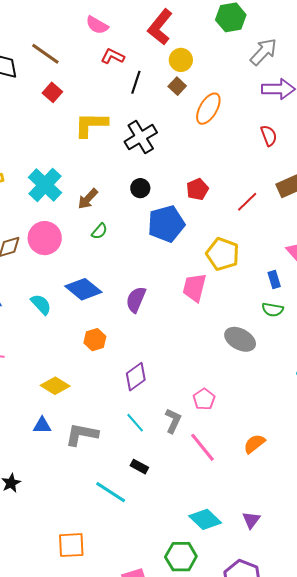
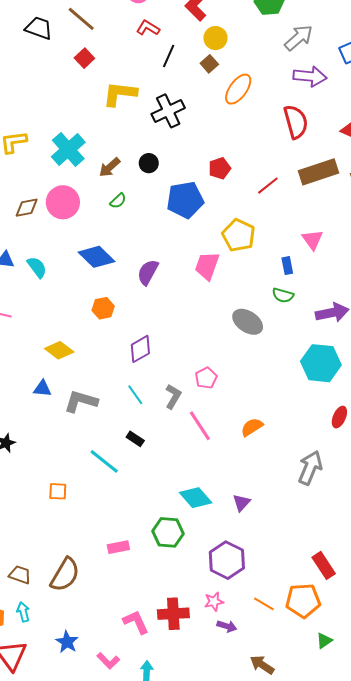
red semicircle: (269, 136) -> (296, 122), size x1.6
black circle: (140, 188) -> (149, 163), moved
cyan semicircle: (41, 304) -> (37, 267), moved
orange square: (71, 545) -> (58, 491), moved, size x0.7

